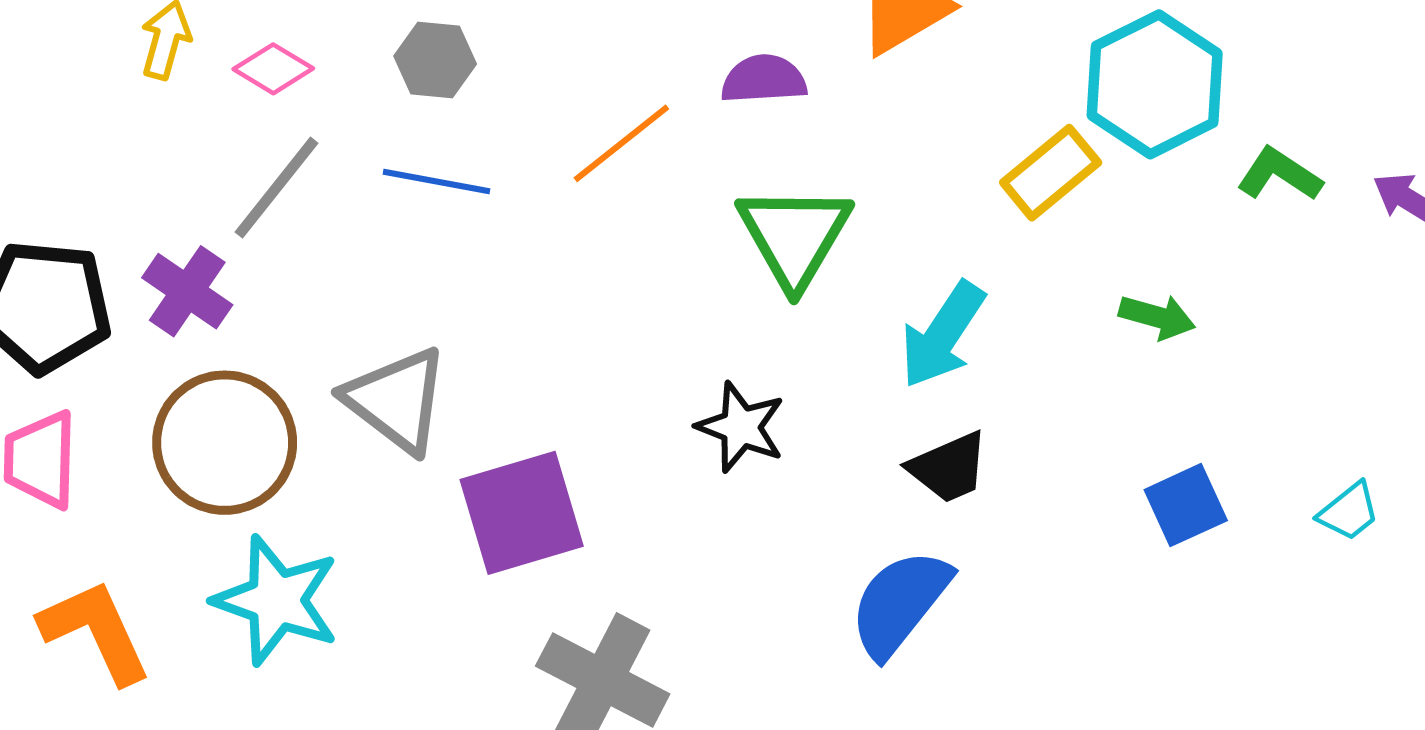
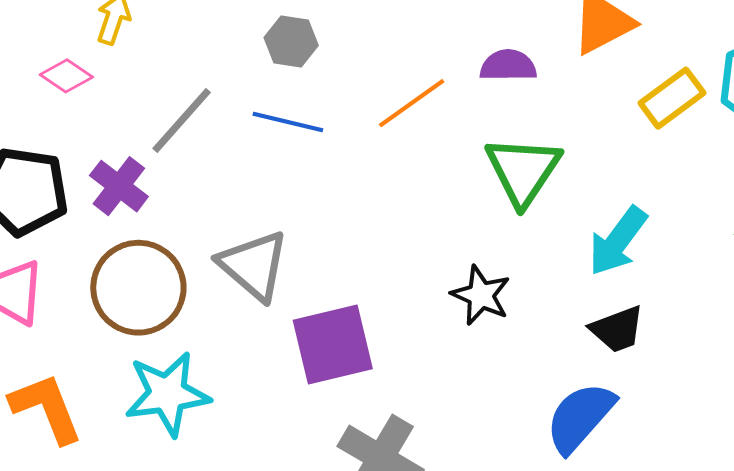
pink diamond: (273, 69) -> (66, 76), moved
yellow rectangle: (1051, 173) -> (672, 98), moved
cyan star: (276, 600) -> (167, 394), turned -30

